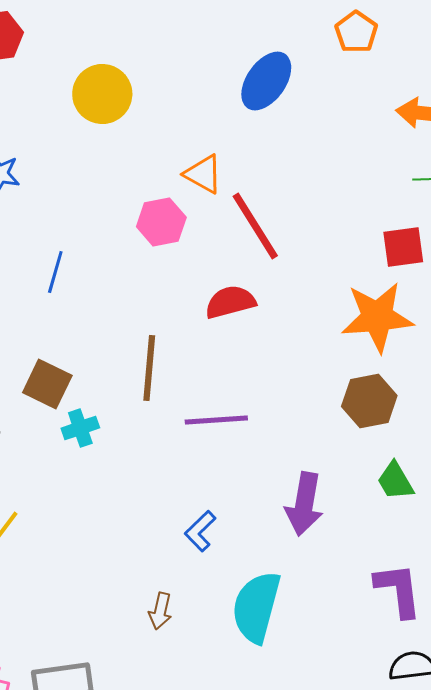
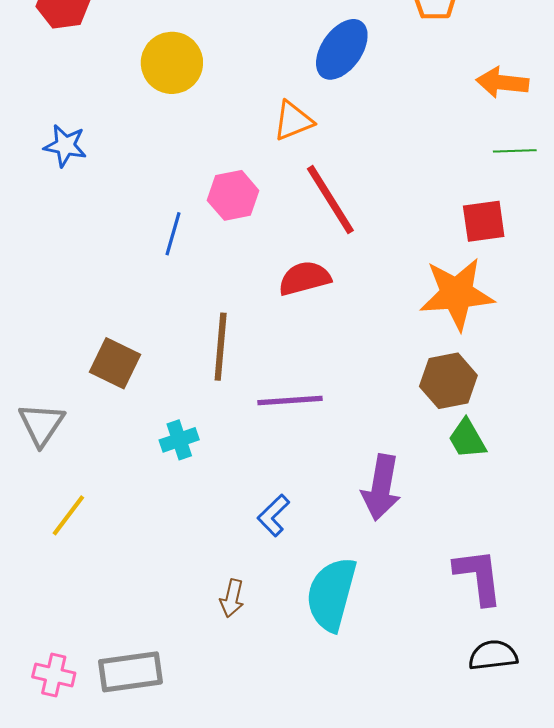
orange triangle: (203, 174) -> (293, 121), moved, turned -51
blue line: (55, 272) -> (173, 234), moved
cyan cross: (80, 428) -> (179, 440), moved
green trapezoid: (395, 481) -> (467, 439), moved

